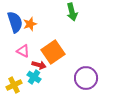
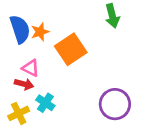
green arrow: (72, 12) -> (112, 16), moved
orange square: (53, 52) -> (71, 49), moved
red arrow: (39, 65) -> (24, 84), moved

